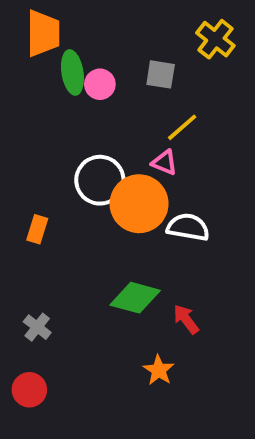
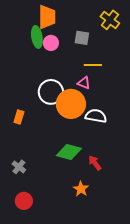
orange trapezoid: (43, 33) -> (47, 17), moved
yellow line: (182, 127) -> (93, 65), turned 42
red circle: (29, 390) -> (24, 201), moved

